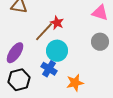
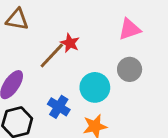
pink triangle: (100, 13) -> (130, 29), turned -36
cyan circle: (57, 51) -> (95, 87), moved

